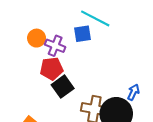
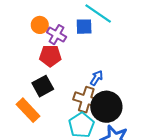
black square: (63, 87) -> (43, 86), moved
blue arrow: (133, 92) -> (97, 78), moved

